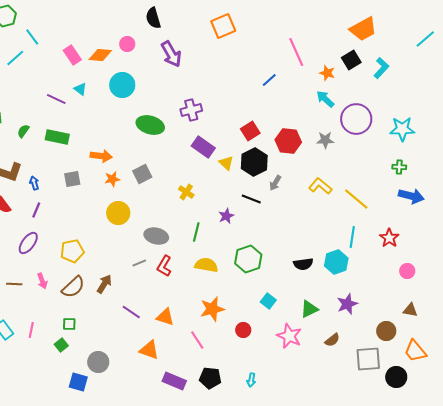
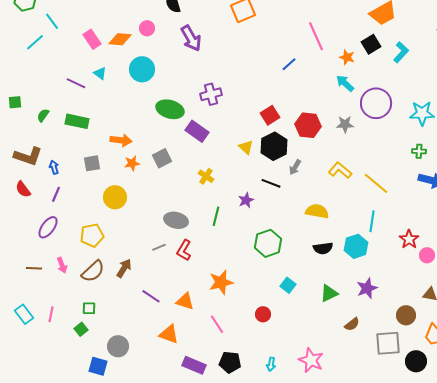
purple rectangle: (203, 147) -> (197, 131), moved
yellow circle: (118, 213) -> (115, 197), moved
red star: (389, 238) -> (409, 239), moved
yellow semicircle: (206, 265) -> (317, 211), moved
orange star: (212, 309) -> (221, 282), moved
pink star: (289, 336) -> (311, 360), moved

